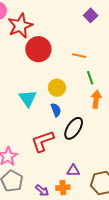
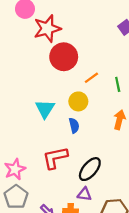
orange line: (79, 56) -> (91, 78), moved, turned -56
green line: (90, 78) -> (118, 84), moved
black ellipse: (74, 128) -> (90, 169), moved

